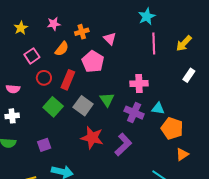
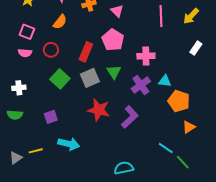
orange semicircle: (62, 49) -> (60, 22), moved
pink square: (32, 56) -> (27, 32), moved, turned -35
pink pentagon: (93, 62) -> (113, 40), moved
red rectangle: (68, 80) -> (86, 52), moved
pink semicircle: (13, 89) -> (25, 53), moved
gray square: (83, 106) -> (90, 78), turned 30
purple cross: (134, 113) -> (141, 85), turned 30

